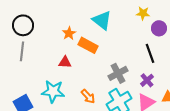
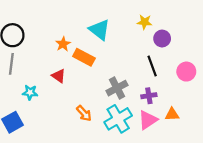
red triangle: (65, 62) -> (59, 76), turned 32
purple cross: (147, 80) -> (149, 96), turned 32
cyan star: (53, 91) -> (30, 92), moved, size x0.6

